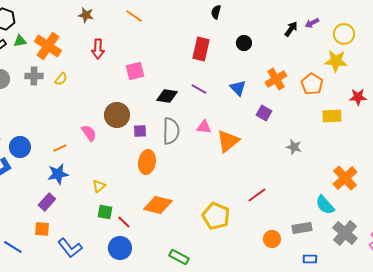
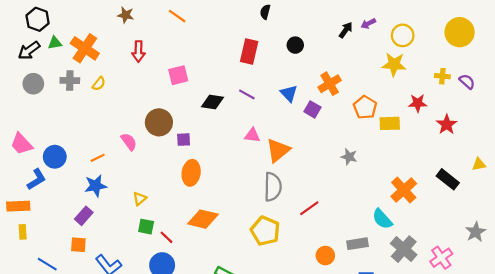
orange pentagon: (312, 84) -> (365, 107), moved
purple square: (264, 113) -> (312, 109), moved
gray semicircle: (171, 131) -> (273, 187), moved

